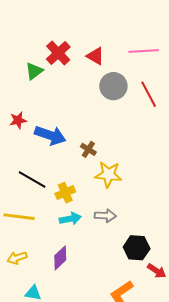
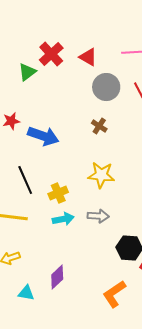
brown cross: (88, 149) -> (99, 126), moved
black line: (32, 180) -> (25, 180), turned 36
purple diamond: (60, 258) -> (57, 277), moved

